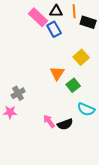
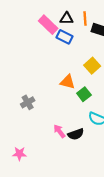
blue rectangle: (54, 29) -> (65, 37), turned -35
orange triangle: (57, 73) -> (68, 82), turned -49
pink star: (10, 112) -> (19, 154), moved

